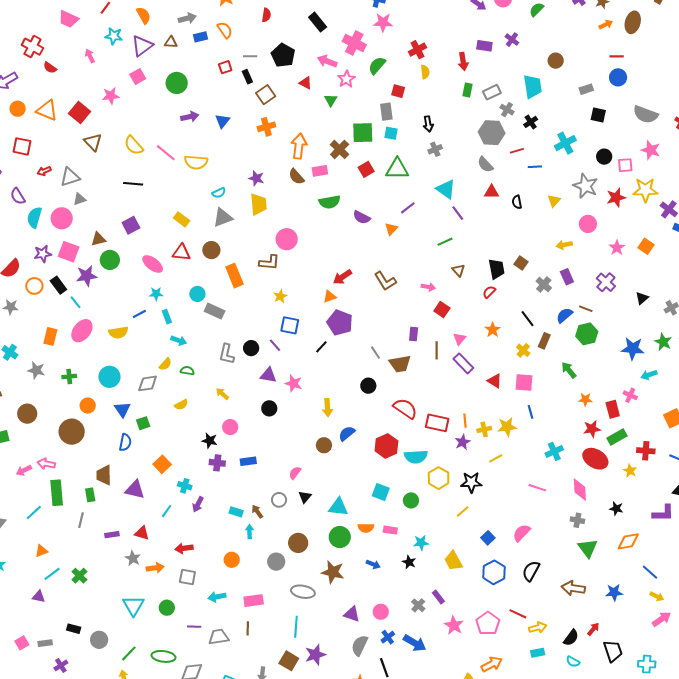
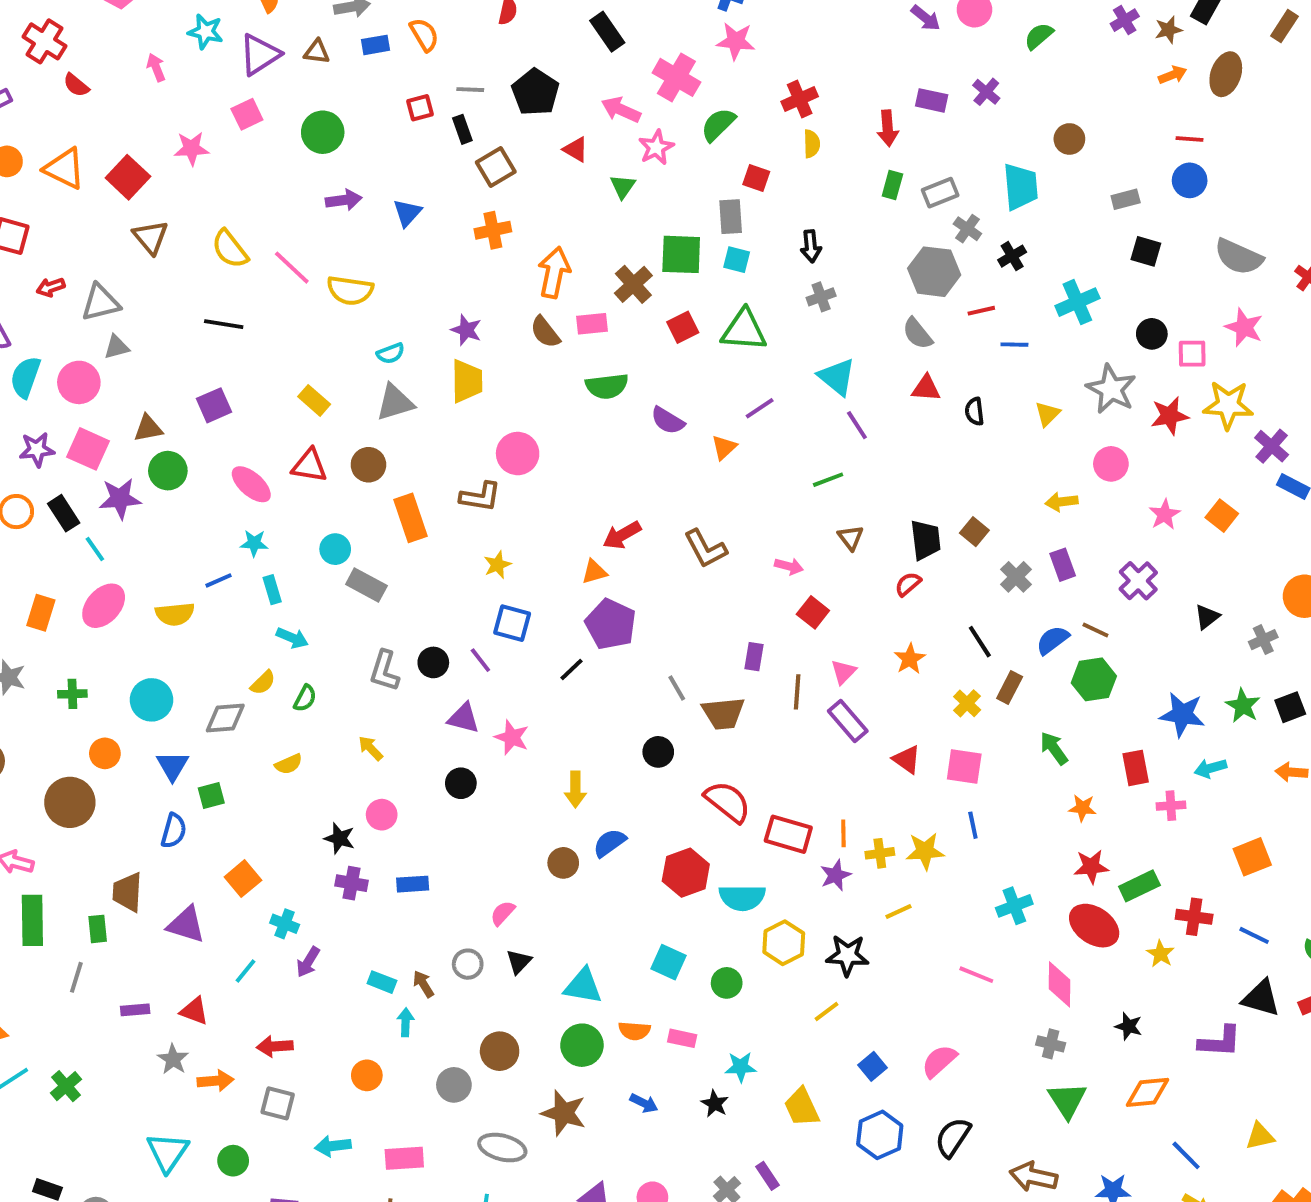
green semicircle: (187, 371) -> (305, 698), turned 104
pink cross: (630, 395) -> (1171, 806), turned -32
red rectangle: (613, 409) -> (1136, 768), moved

